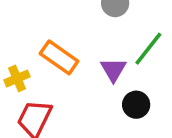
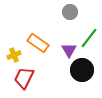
black circle: (136, 105) -> (82, 70), size x1.5

